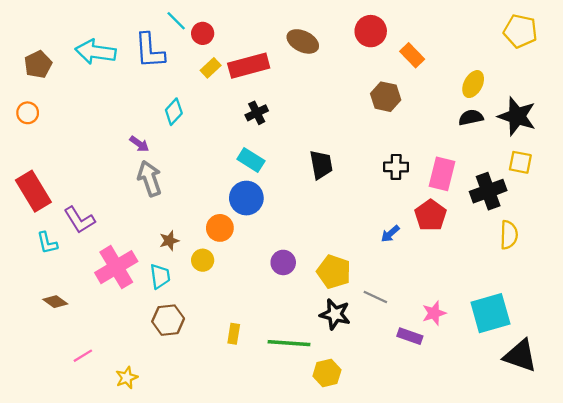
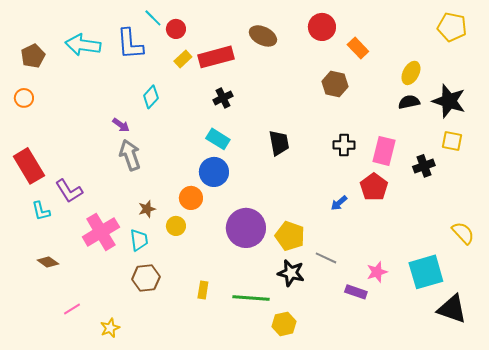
black cross: (488, 191) -> (424, 166), size x0.7
yellow semicircle: (509, 235) -> (463, 233), moved, turned -45
purple circle: (283, 262) -> (246, 228), size x1.8

